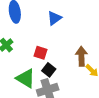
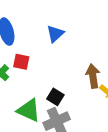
red square: (41, 53) -> (21, 62), moved

